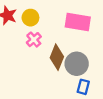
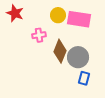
yellow circle: (30, 18) -> (58, 15), moved
pink cross: (34, 40) -> (39, 35), turned 32

